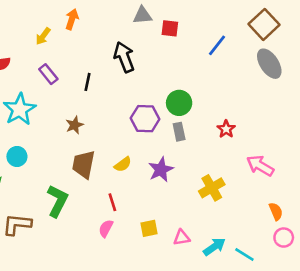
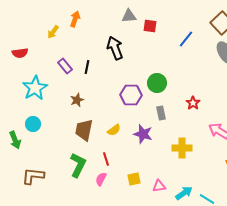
purple rectangle: (48, 74) -> (65, 66), moved
gray rectangle: (179, 132) -> (161, 113), moved
purple star: (161, 170) -> (143, 134), turned -30
yellow cross: (212, 188) -> (182, 148), turned 30
green L-shape: (57, 201) -> (78, 165), moved

